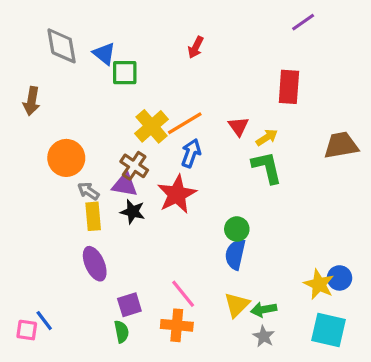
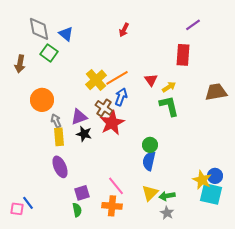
purple line: (303, 22) -> (193, 25), moved
green square: (125, 73) -> (49, 53), moved, turned 36
brown cross: (134, 166) -> (104, 108), moved
purple triangle: (125, 185) -> (79, 117), turned -30
gray arrow: (88, 191) -> (56, 121), turned 32
cyan square: (328, 330) -> (211, 194), moved

